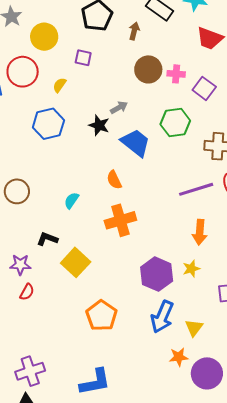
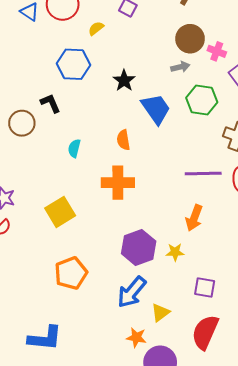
gray arrow: (119, 108) -> (180, 67), moved
cyan semicircle: (72, 200) -> (74, 148), turned -36
black L-shape: (47, 239) -> (50, 103), moved, turned 30

